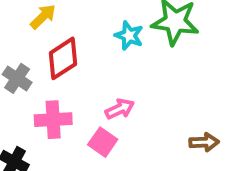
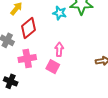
pink arrow: (120, 109) -> (59, 49), turned -56

